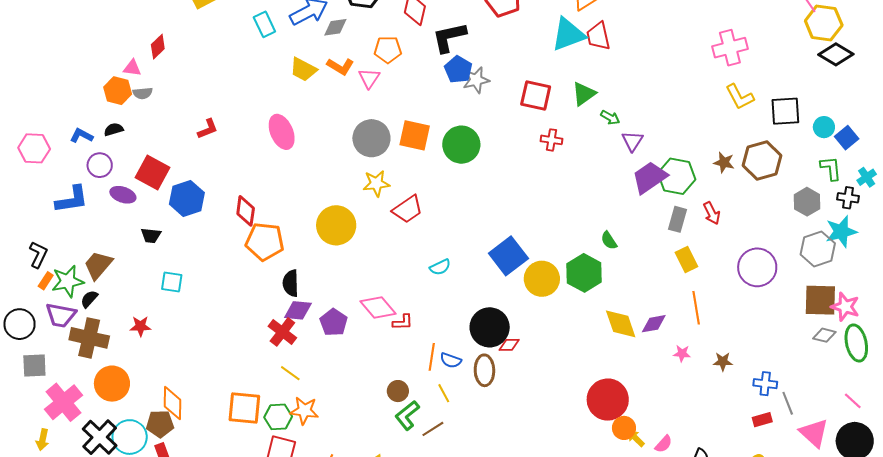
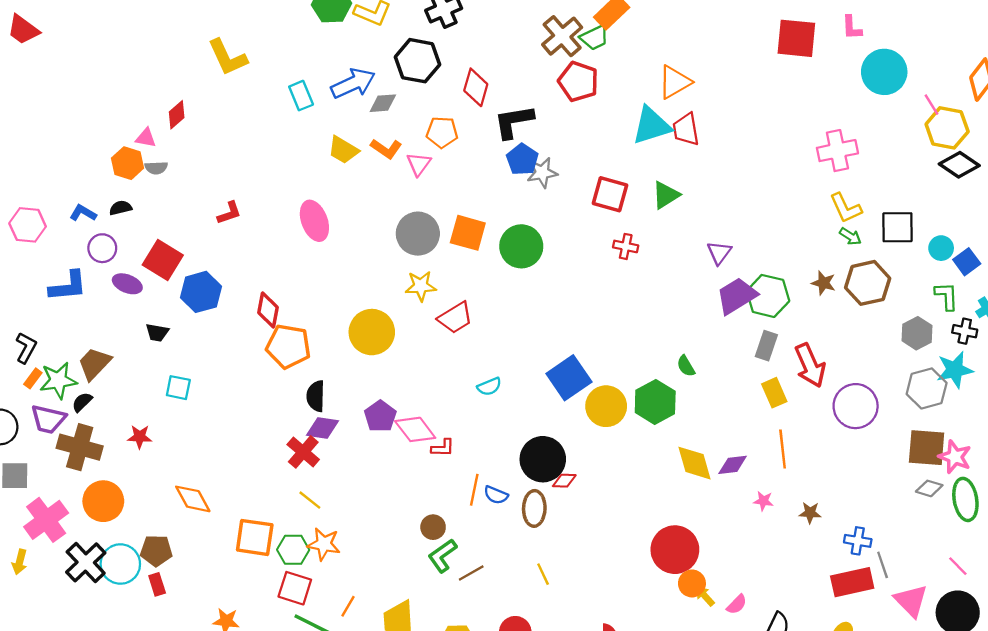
green arrow: (610, 117) -> (850, 236), moved
red arrow: (712, 213) -> (810, 365), moved, size x1.6
purple pentagon: (334, 322) -> (380, 416), moved
yellow line: (444, 393) -> (543, 574), moved
orange diamond: (172, 403) -> (193, 499), moved, turned -32
red rectangle: (762, 420) -> (852, 582), size x1.8

